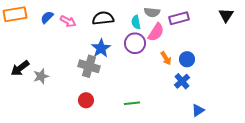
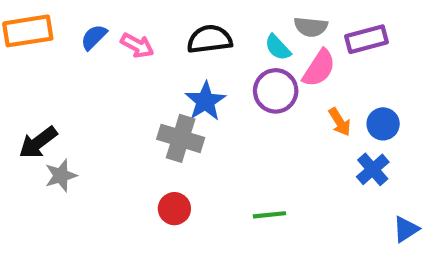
cyan semicircle: (136, 22) -> (278, 48), turned -32
gray star: (41, 76) -> (61, 176), moved

